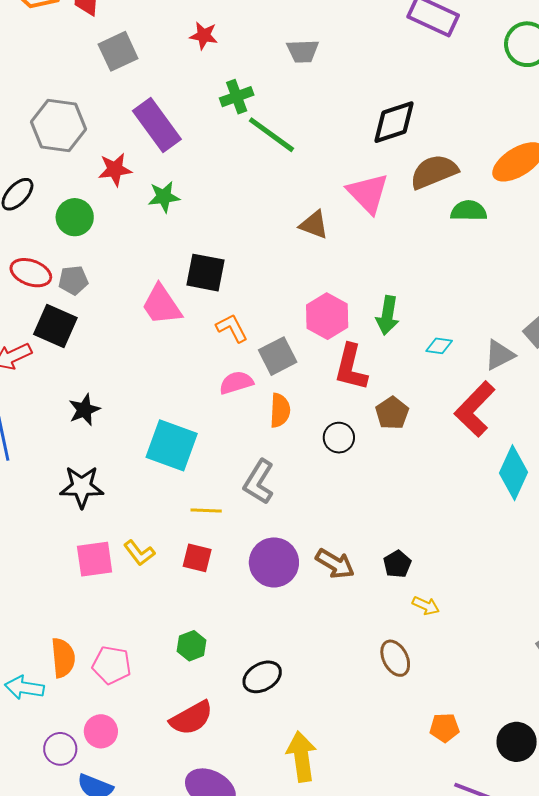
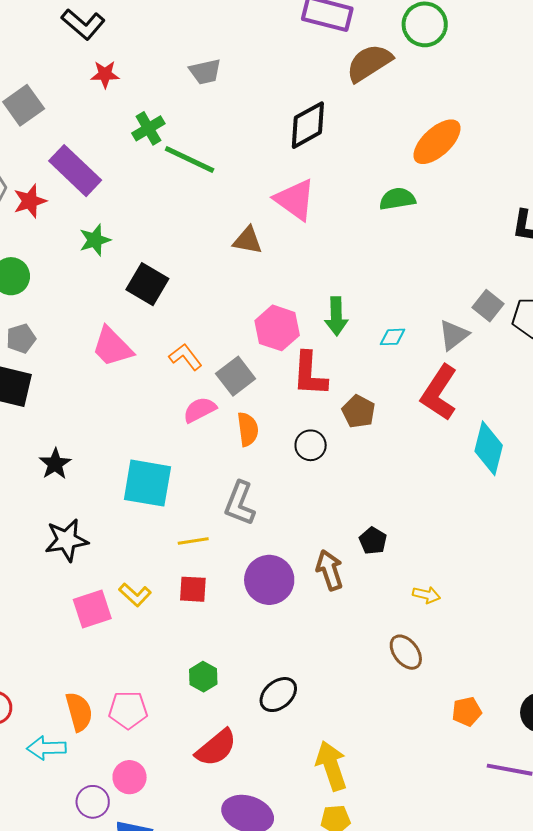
red star: (115, 169) -> (30, 201), moved
brown semicircle: (434, 172) -> (369, 63), moved
black square: (205, 273) -> (147, 284), moved, turned 30
brown arrow: (335, 564) -> (330, 570), turned -129
black pentagon: (397, 564) -> (373, 541), moved

